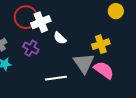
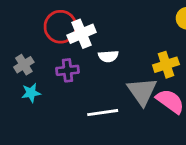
white semicircle: (60, 38) -> (108, 56), turned -48
purple cross: (31, 48) -> (68, 70), turned -35

